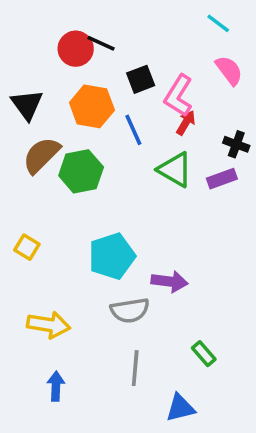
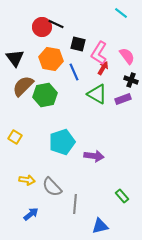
pink semicircle: (229, 70) -> (127, 56), moved
black square: (141, 79) -> (78, 44), turned 35
gray semicircle: (130, 310) -> (52, 187), moved, turned 55
yellow arrow: (49, 325) -> (27, 180), size x0.7
green rectangle: (204, 354) -> (122, 196), moved
blue arrow: (56, 386) -> (31, 214), turned 49

